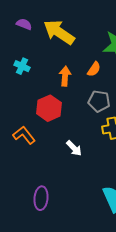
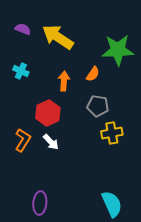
orange L-shape: (24, 135) -> (23, 140), turned 70
white arrow: (74, 148) -> (51, 142), moved

